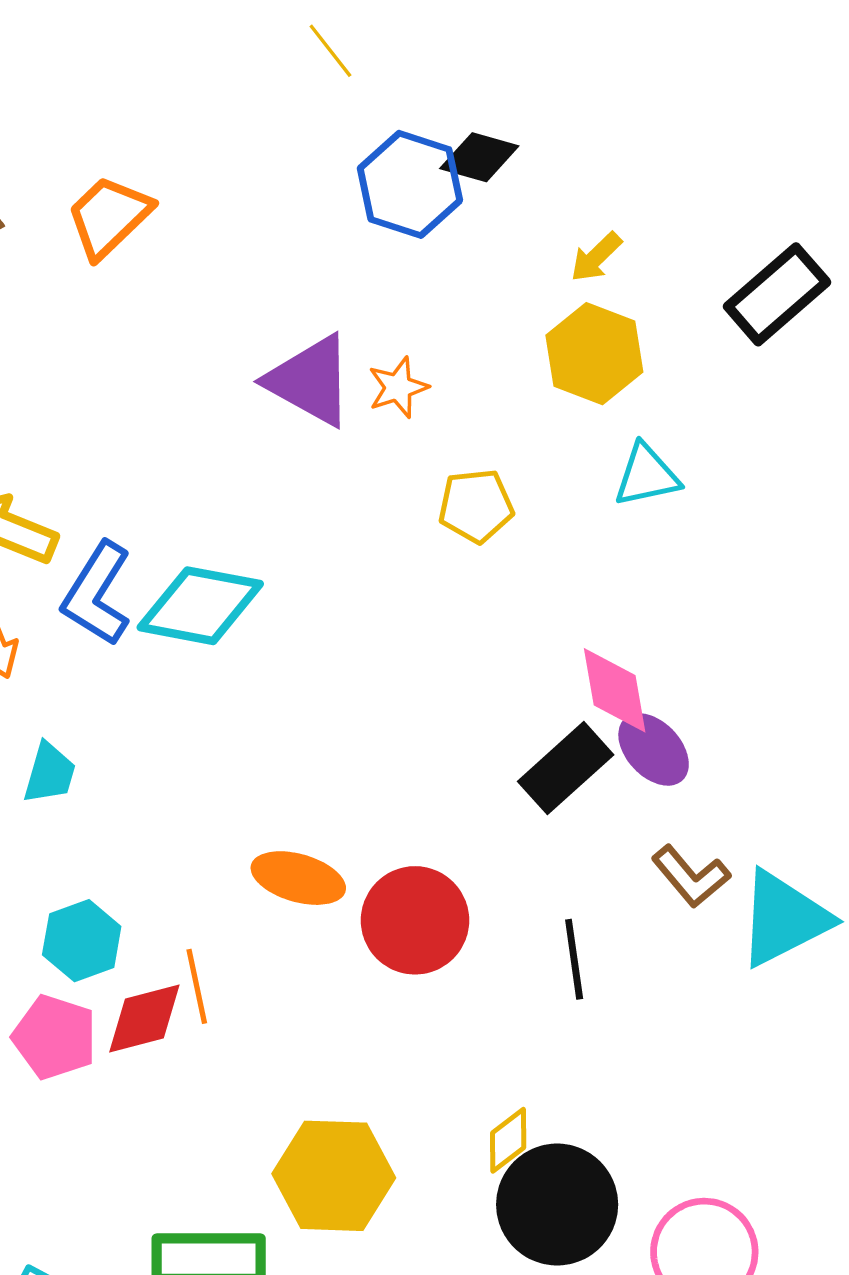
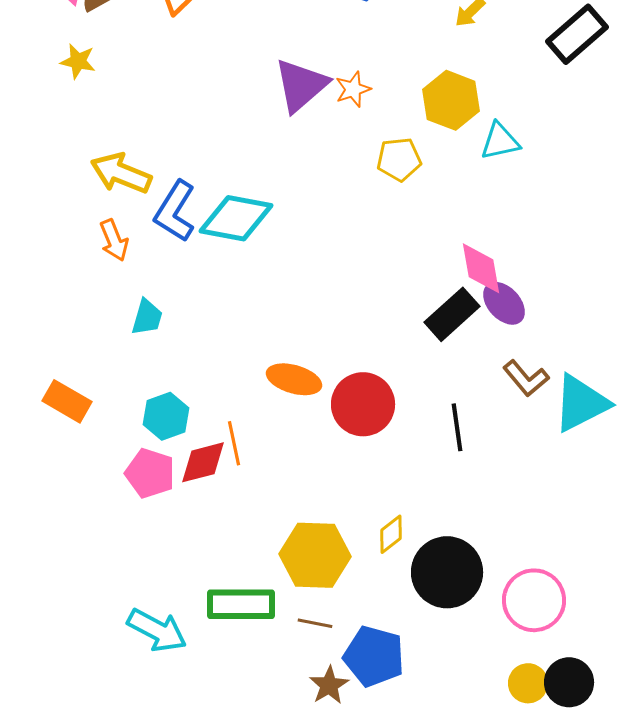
yellow hexagon: (594, 354) -> (451, 100), moved
purple triangle: (310, 381) -> (301, 85), turned 50
yellow diamond: (508, 1140) -> (391, 534), moved

